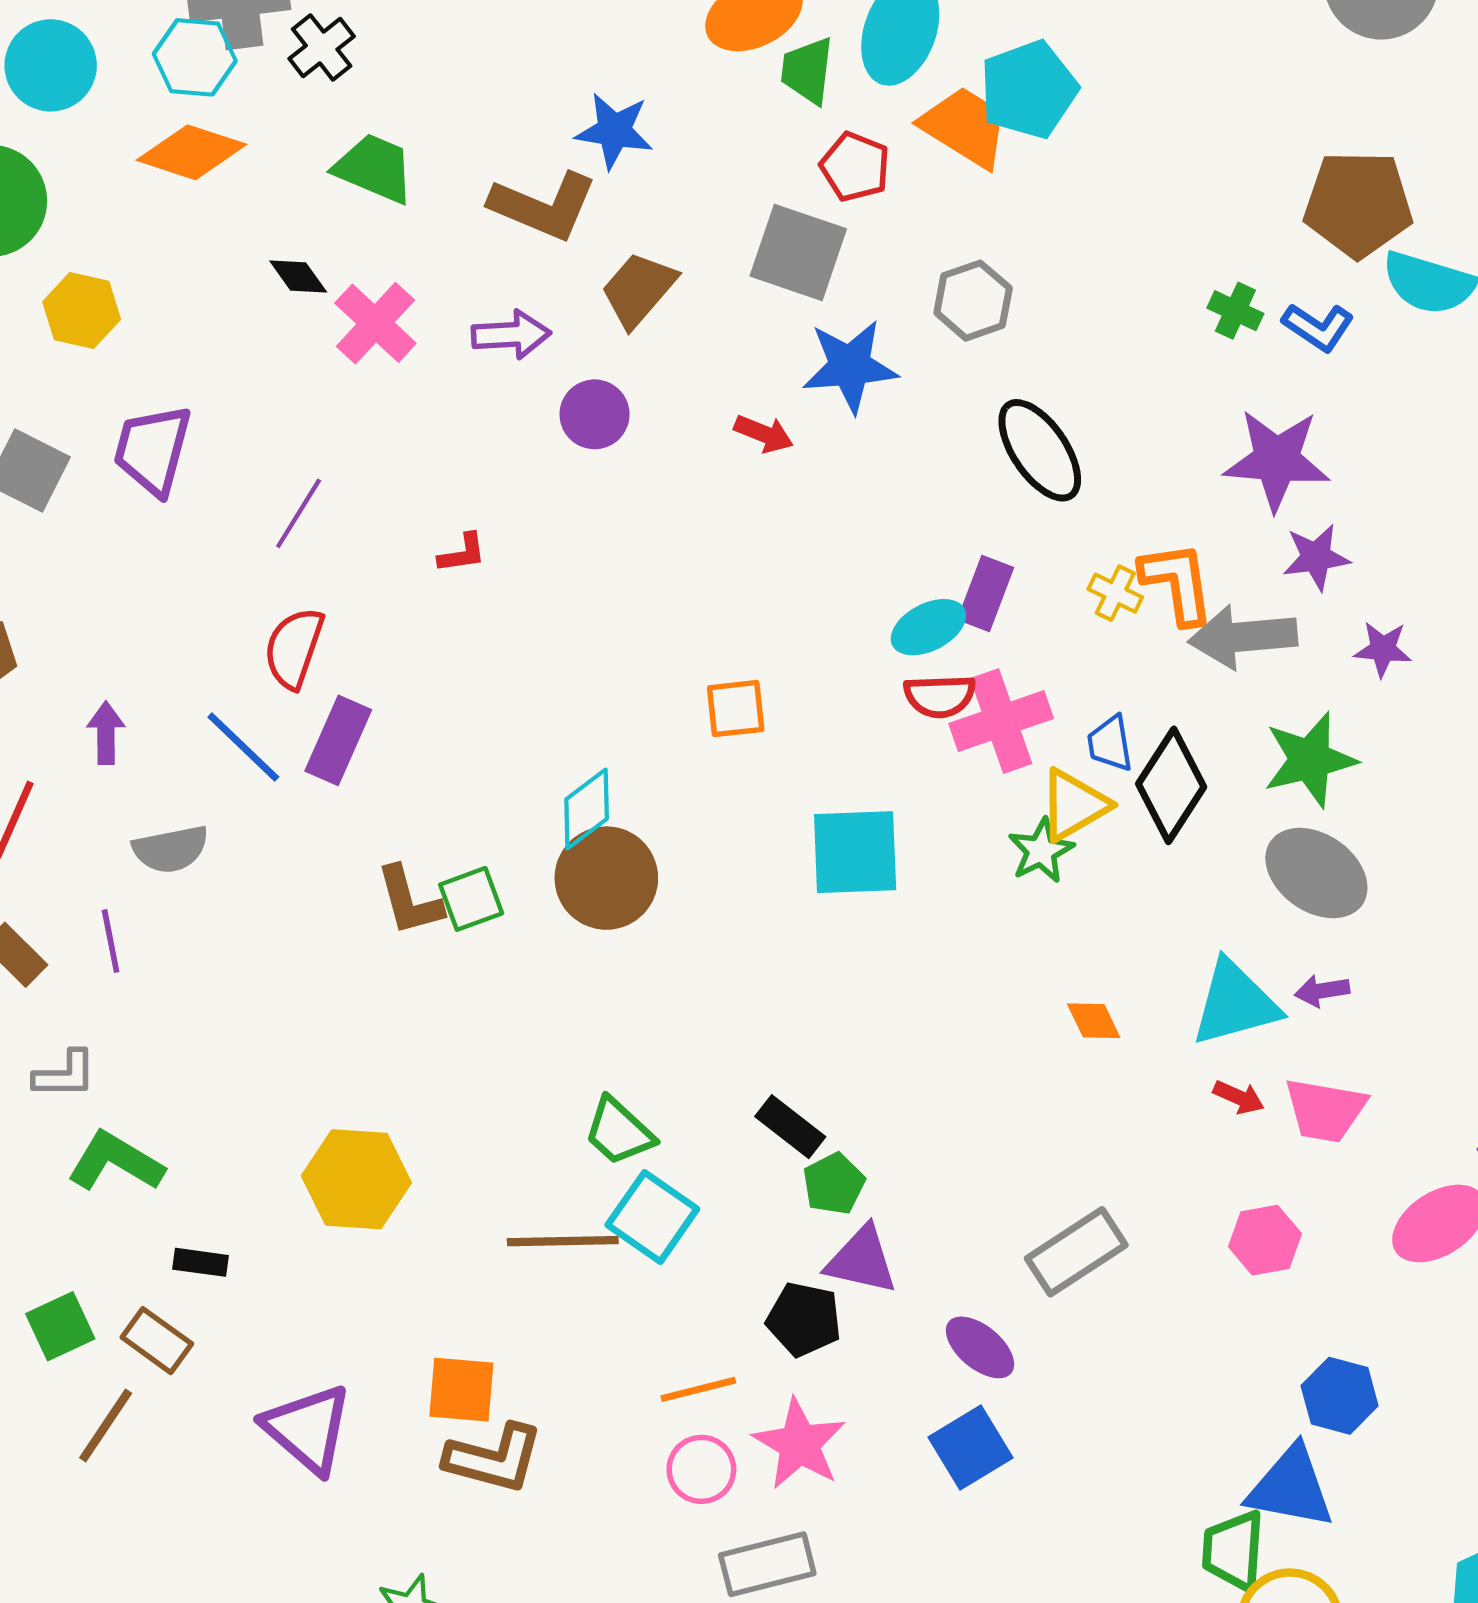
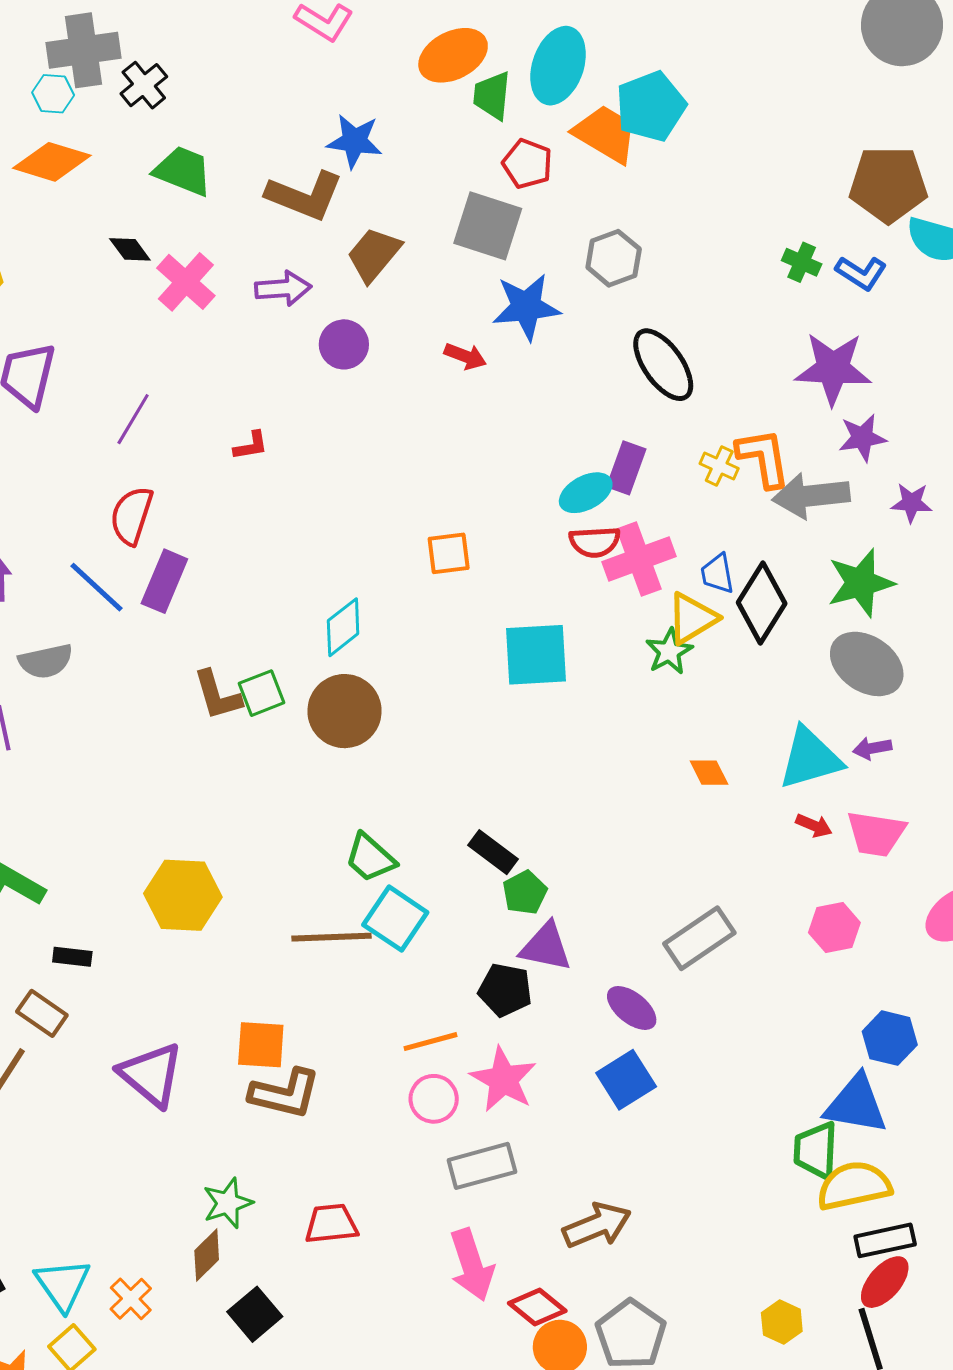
cyan hexagon: (195, 57) -> (53, 94), size x0.7
brown circle: (606, 878) -> (345, 711), moved

